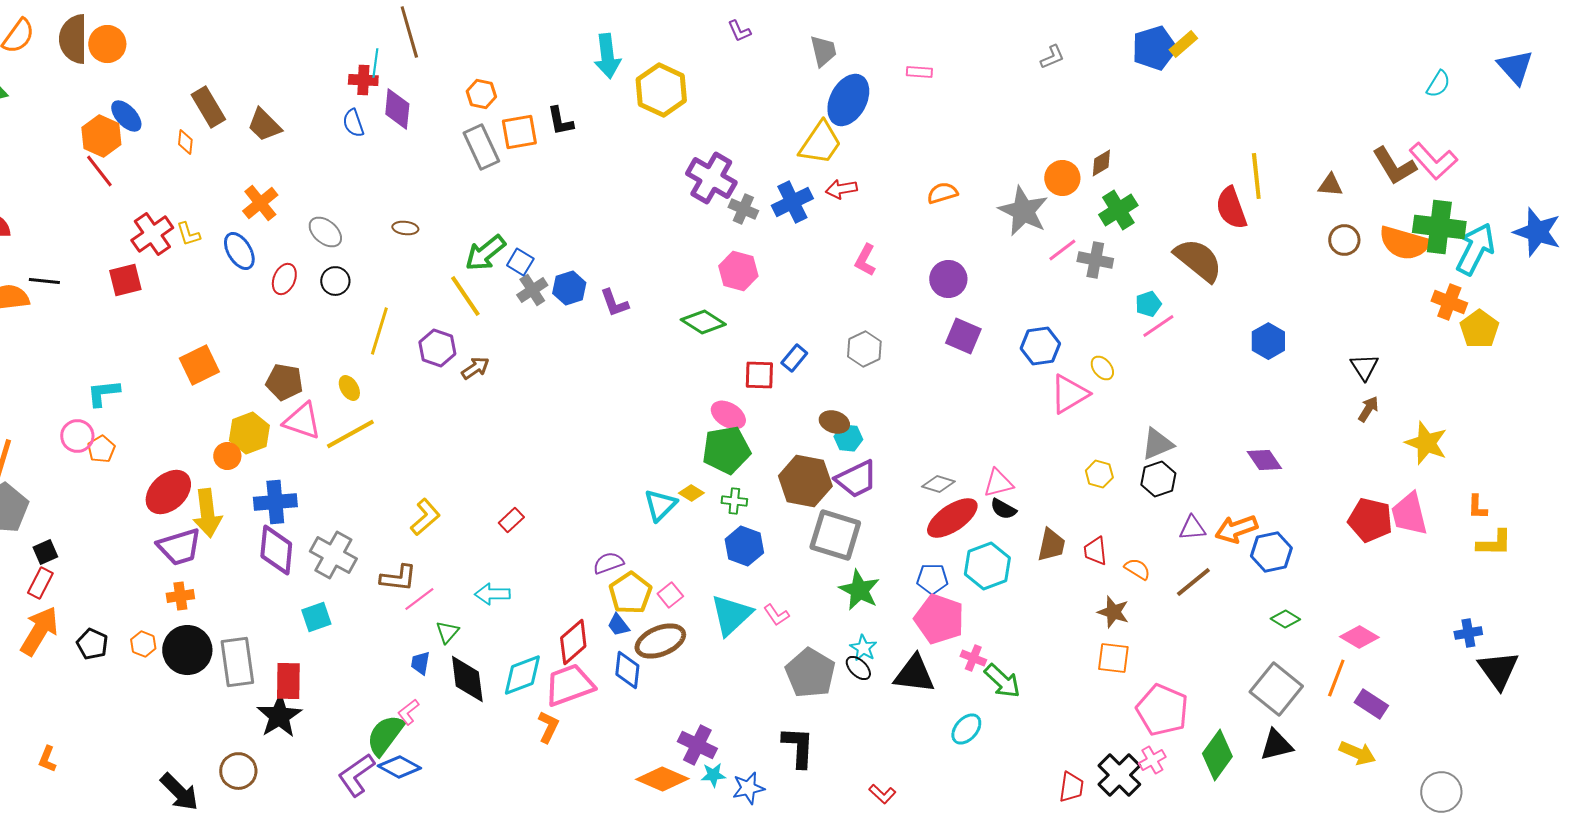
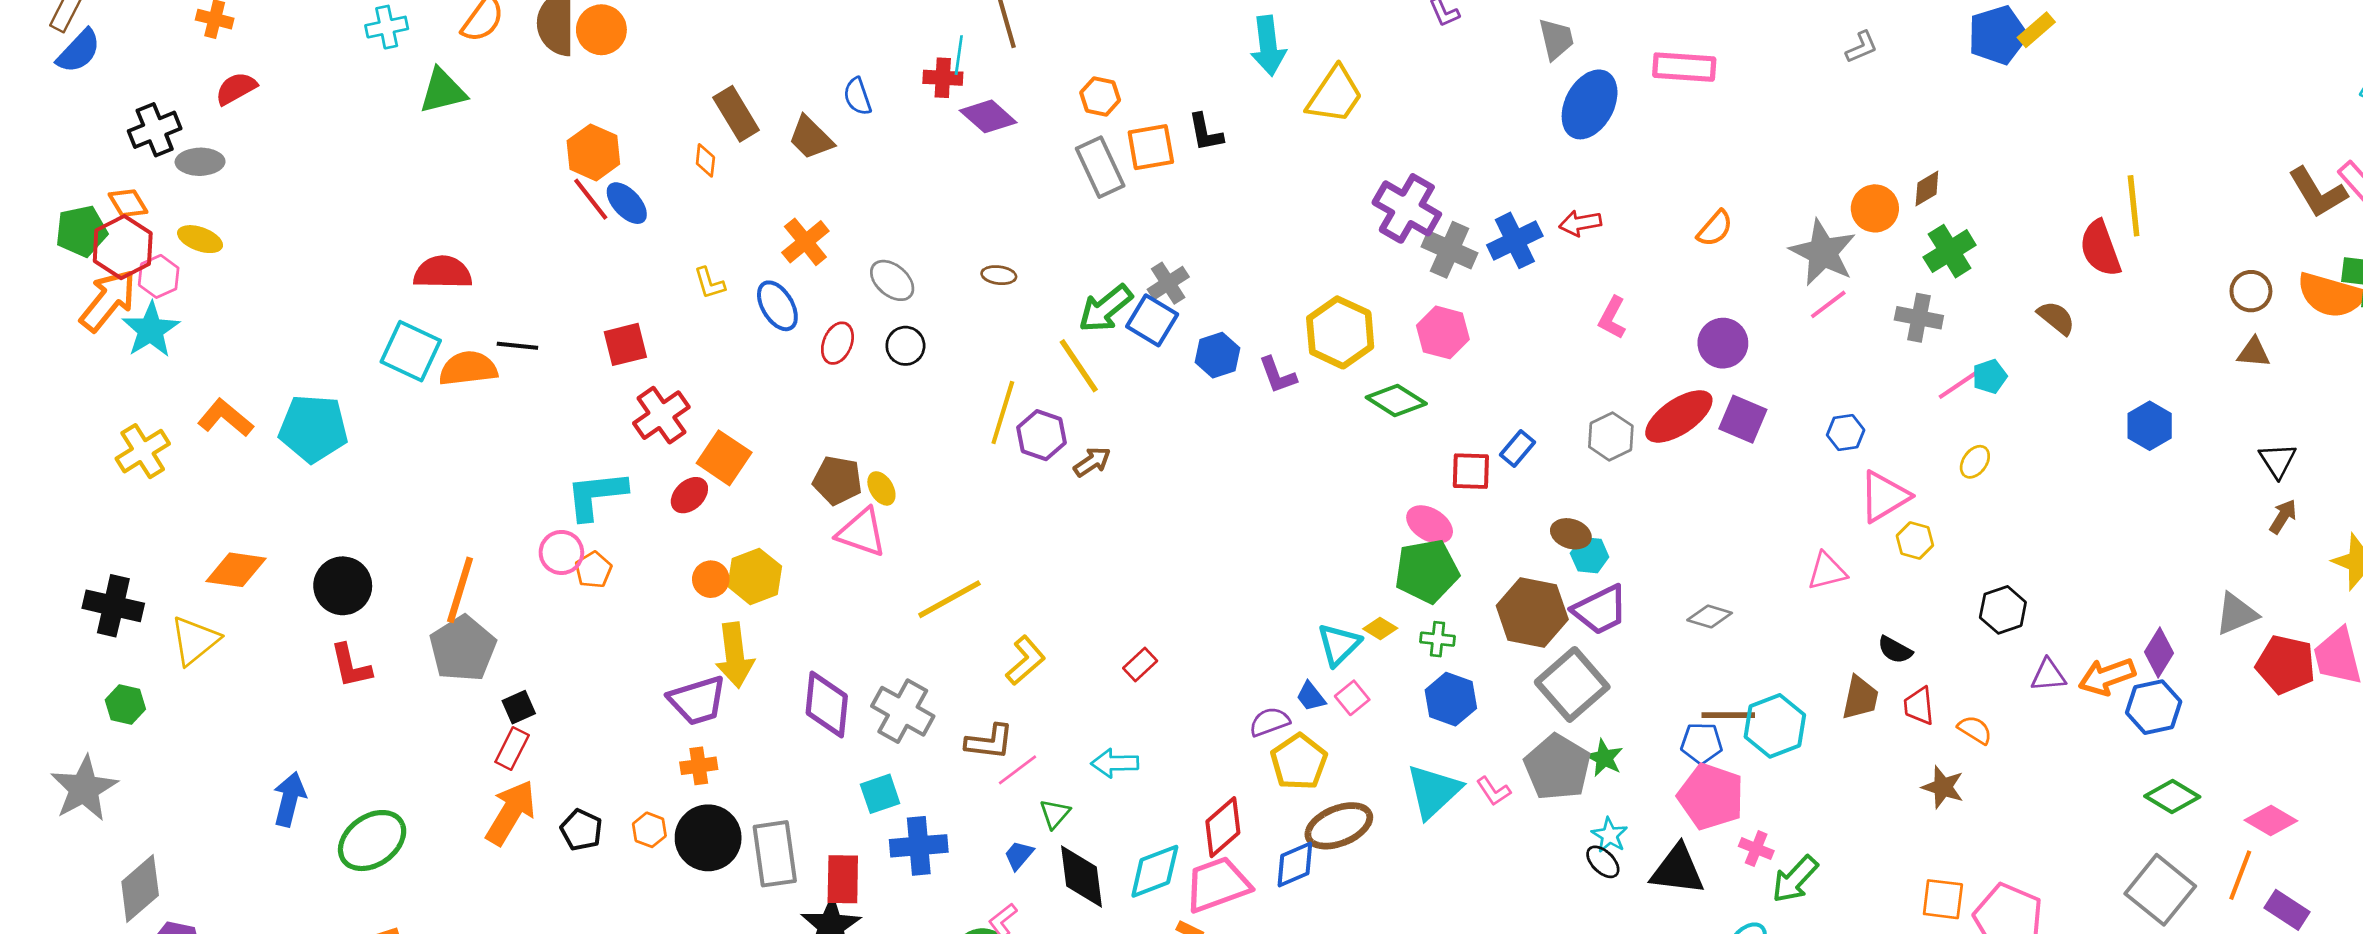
pink rectangle: (919, 72) -> (1684, 67), size x1.8
yellow hexagon: (661, 90) -> (1340, 332), moved
purple diamond: (397, 109) -> (988, 116), turned -54
blue ellipse: (126, 116) -> (627, 203), moved
blue semicircle: (353, 123) -> (857, 96), moved
yellow trapezoid: (820, 143) -> (1335, 95), moved
brown triangle: (1330, 185) -> (2254, 352), moved
orange semicircle: (942, 193) -> (1715, 228), turned 148
gray cross: (743, 209) -> (1450, 250), size x1.4
red cross: (152, 234) -> (661, 415), moved
pink line: (1062, 250) -> (1828, 304), moved
brown semicircle: (1198, 260) -> (2056, 318), size x0.6
blue square: (520, 262) -> (1152, 320), size x1.4
gray cross: (532, 290) -> (1168, 283), moved
pink line: (1158, 326) -> (1959, 384), moved
yellow line: (379, 331) -> (1003, 412), moved
blue hexagon: (1040, 346) -> (1846, 432), size x0.7
orange square: (199, 365) -> (724, 458), turned -30
yellow ellipse: (1102, 368) -> (1975, 462), moved, turned 75
yellow ellipse: (349, 388) -> (881, 488), moved
cyan L-shape: (103, 393) -> (596, 495), size x1.4
yellow hexagon: (249, 433) -> (755, 576), moved
yellow line: (350, 434) -> (949, 599), moved
gray triangle: (1157, 444) -> (2236, 614), moved
orange circle: (227, 456) -> (711, 579), moved
purple diamond: (1264, 460) -> (2159, 652), moved, turned 66
yellow hexagon: (1099, 474) -> (1915, 540), moved
pink triangle: (998, 483) -> (1827, 571), moved
red ellipse: (168, 492) -> (689, 495), moved, size x0.6
blue cross: (275, 502) -> (919, 846), moved
black semicircle: (1003, 509) -> (1895, 650), moved
red ellipse: (952, 518) -> (1679, 416), moved
gray square: (835, 535) -> (1572, 684), turned 32
brown line: (1193, 582) -> (1728, 715), moved, turned 39
green star: (859, 590) -> (1604, 758), size x0.7
pink square: (670, 595) -> (1352, 698), moved
green diamond: (1285, 619) -> (2172, 797), size x1.4
blue trapezoid: (618, 625) -> (1311, 696), moved
orange square: (1113, 658) -> (1943, 899), moved
blue trapezoid: (420, 663) -> (1019, 855), turned 30
blue diamond: (627, 670) -> (1295, 865), turned 60
gray pentagon: (810, 673) -> (1558, 767), moved
green arrow: (1002, 681) -> (1795, 879), turned 90

